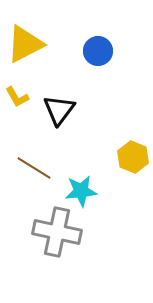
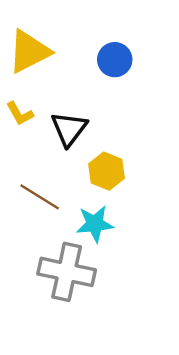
yellow hexagon: (133, 157) -> (107, 171), moved

